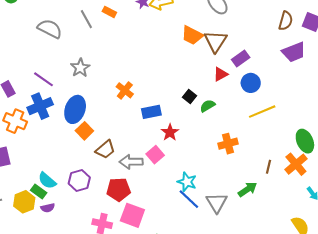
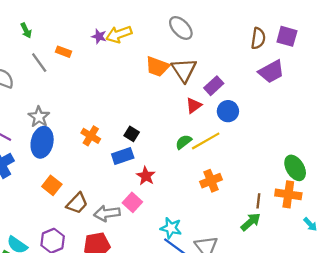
black square: (190, 96) -> (132, 134), moved
blue ellipse: (75, 109) -> (42, 142), moved
yellow line: (262, 112) -> (206, 141), moved
orange cross: (296, 164) -> (288, 194), turned -35
green arrow: (247, 189) -> (251, 222), moved

